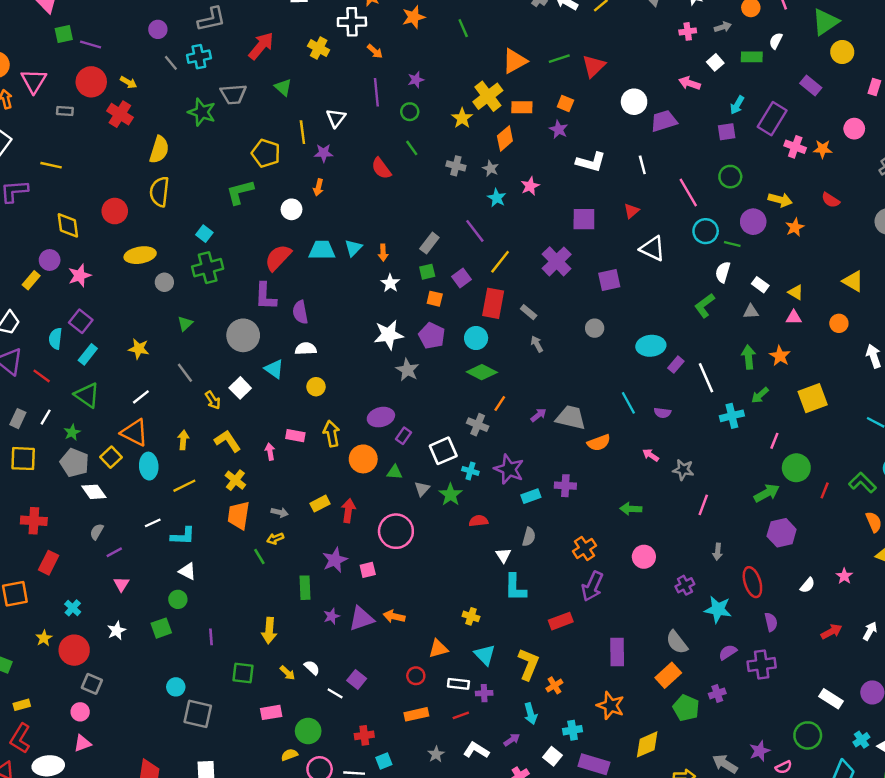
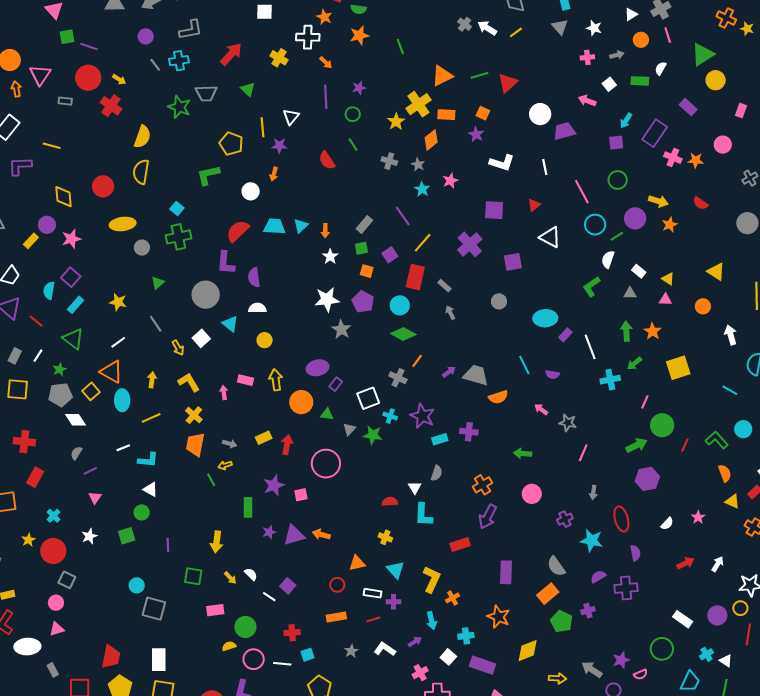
green line: (732, 244) -> (617, 236), turned -48
gray pentagon: (74, 463) -> (60, 395), turned -30
green star: (451, 495) -> (373, 435), turned -30
red semicircle: (478, 521) -> (390, 502), moved

